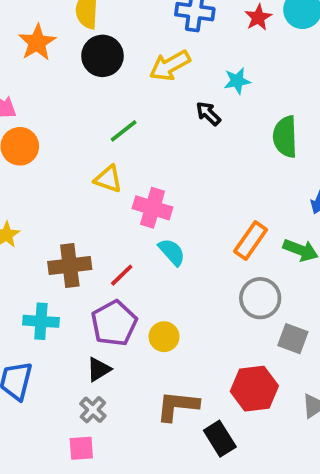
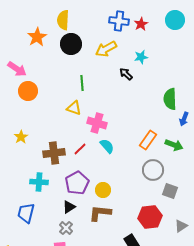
red star: (258, 17) -> (141, 24), moved
green line: (124, 131) -> (82, 83), turned -56
green semicircle: (285, 137) -> (170, 99), moved
red line: (122, 275) -> (80, 149), moved
brown L-shape: (178, 406) -> (100, 213), moved

